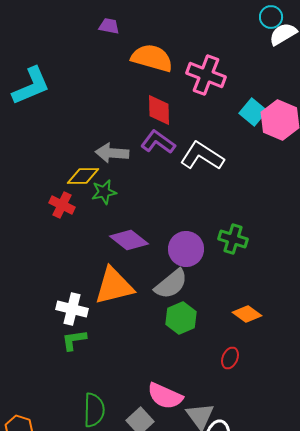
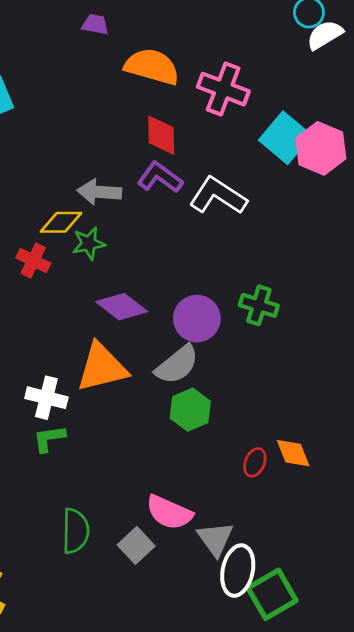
cyan square: (253, 112) -> (285, 138), size x1.4
orange diamond: (247, 314) -> (293, 453), moved, turned 32

